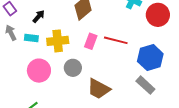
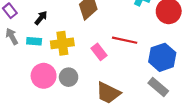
pink rectangle: (91, 41) -> (99, 52), moved, turned -56
gray circle: (73, 68) -> (69, 77), moved

